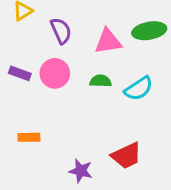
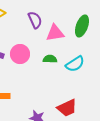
purple semicircle: (61, 31) -> (35, 20), moved
green ellipse: (149, 31) -> (82, 26), turned -60

